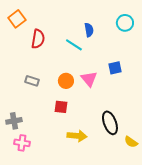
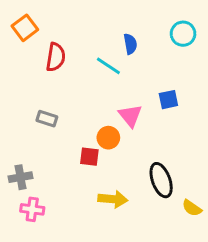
orange circle: (66, 81) -> (108, 138), moved

